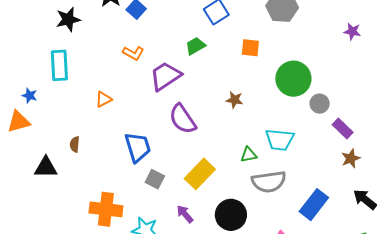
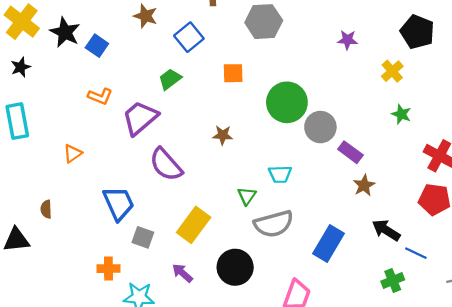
black star: (68, 19) -> (21, 67), size x0.7
gray circle: (320, 104) -> (320, 127), size x1.4
cyan trapezoid: (280, 140) -> (280, 174), size x0.7
green triangle: (249, 155) -> (247, 196), turned -36
orange cross: (106, 209) -> (108, 269), moved, size x0.6

